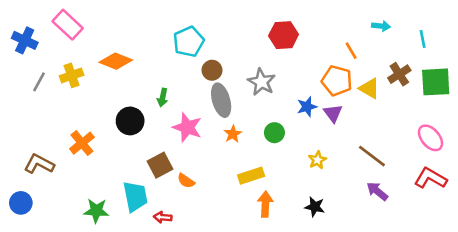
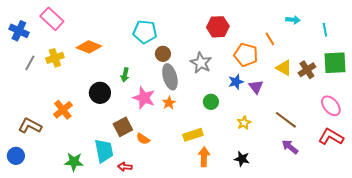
cyan pentagon: (189, 42) -> (145, 32), turned 30
brown cross: (399, 74) -> (307, 70), moved
orange pentagon: (337, 81) -> (246, 55), moved
orange star: (233, 134) -> (169, 103), moved

